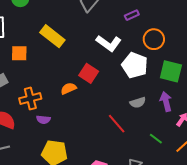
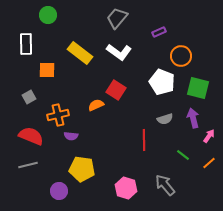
white L-shape: (109, 43) -> (119, 52), moved
red line: (117, 124) -> (144, 140), turned 40

